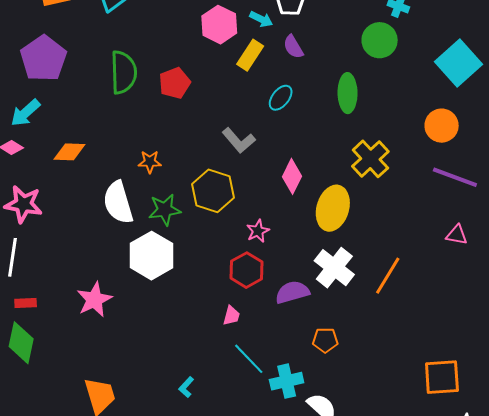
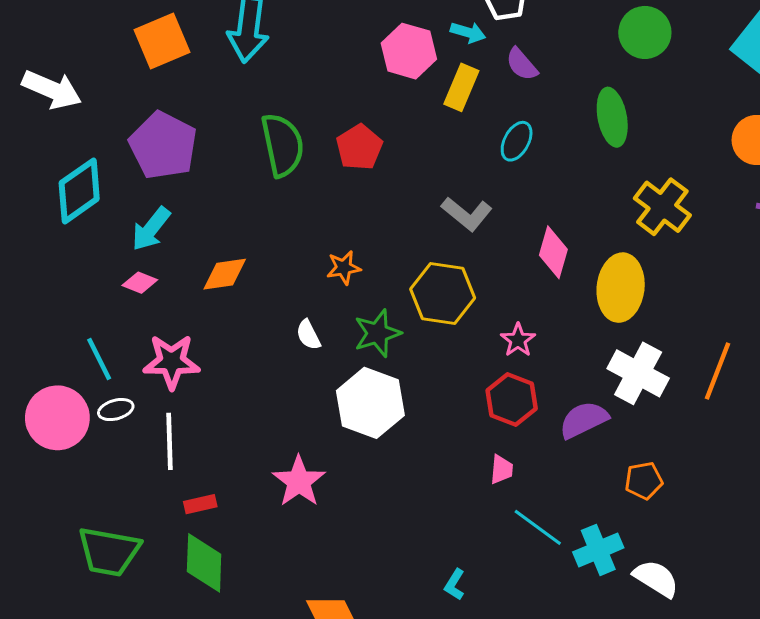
white semicircle: (118, 203) -> (308, 335), size x0.5

